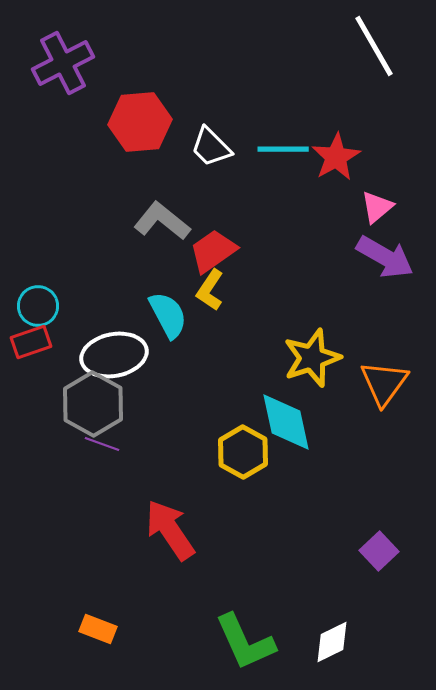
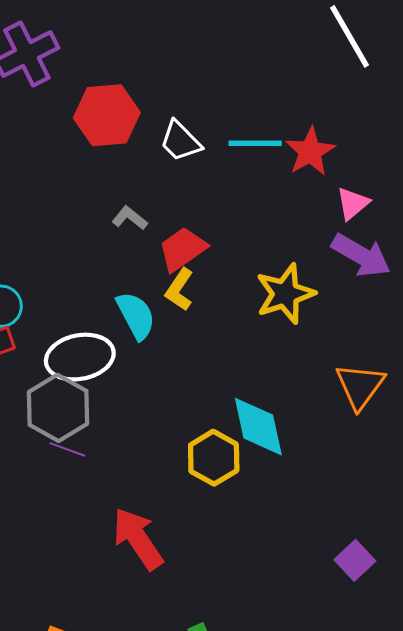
gray L-shape: (162, 221) -> (130, 218), size x0.6
yellow star: (312, 358) -> (285, 294), moved

